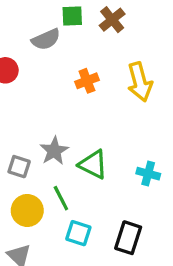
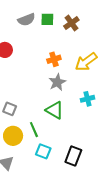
gray semicircle: (46, 39) -> (26, 20), moved
yellow arrow: (140, 82) -> (86, 62), turned 65
gray star: (54, 151) -> (57, 82), moved
cyan cross: (148, 174) -> (88, 99), moved, turned -32

